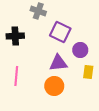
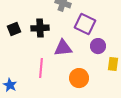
purple circle: (80, 50) -> (98, 46), moved
purple triangle: (58, 63) -> (63, 48), moved

